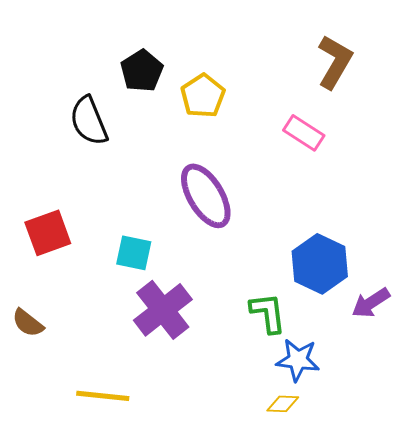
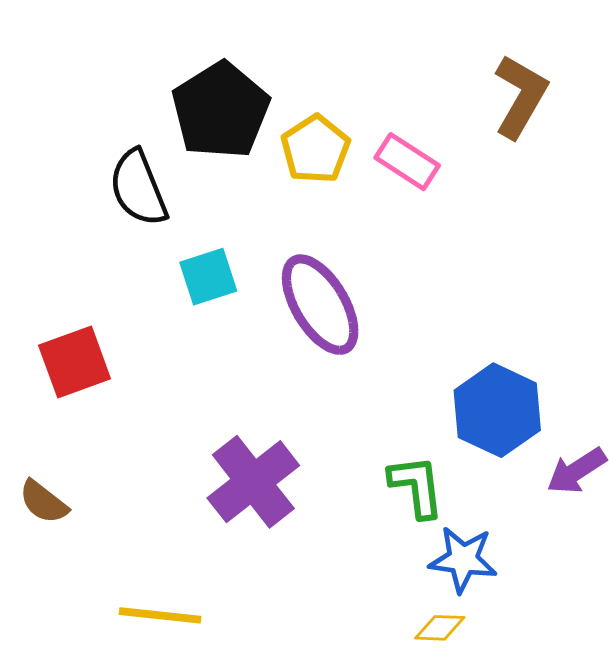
black pentagon: (142, 71) -> (221, 110), size x1.5
pink rectangle: (304, 133) -> (407, 162), moved
cyan square: (134, 253) -> (208, 277), moved, turned -30

